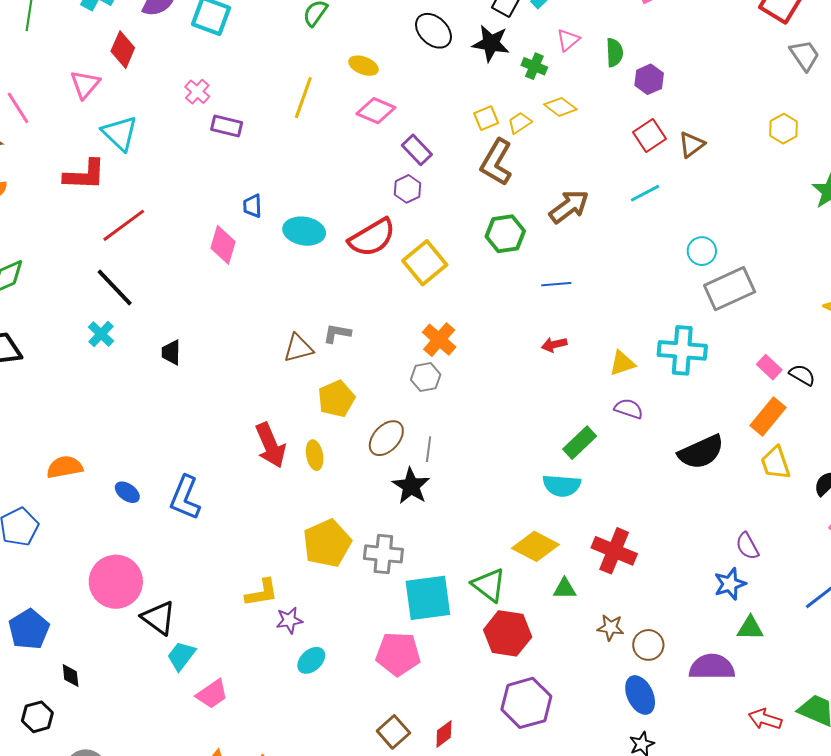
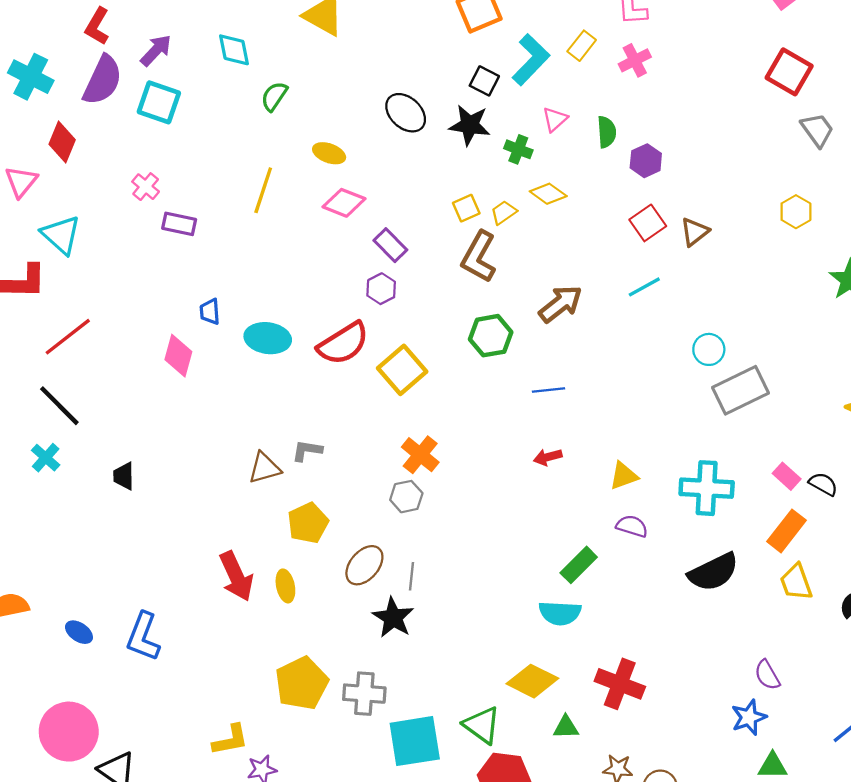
cyan cross: (682, 350) -> (707, 488), moved

